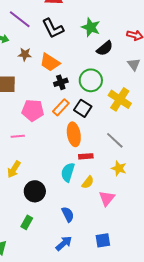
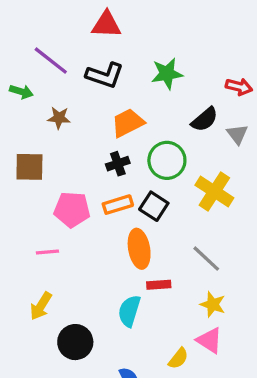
green star: (91, 27) -> (167, 74), turned -30
black L-shape: (53, 28) -> (105, 75), turned -45
black semicircle: (105, 48) -> (205, 119), moved
orange trapezoid: (50, 62) -> (128, 123), moved, turned 120
orange rectangle: (61, 107) -> (118, 205), turned 30
yellow semicircle: (88, 182) -> (178, 358), moved
pink triangle: (107, 198) -> (209, 340), moved, turned -36

